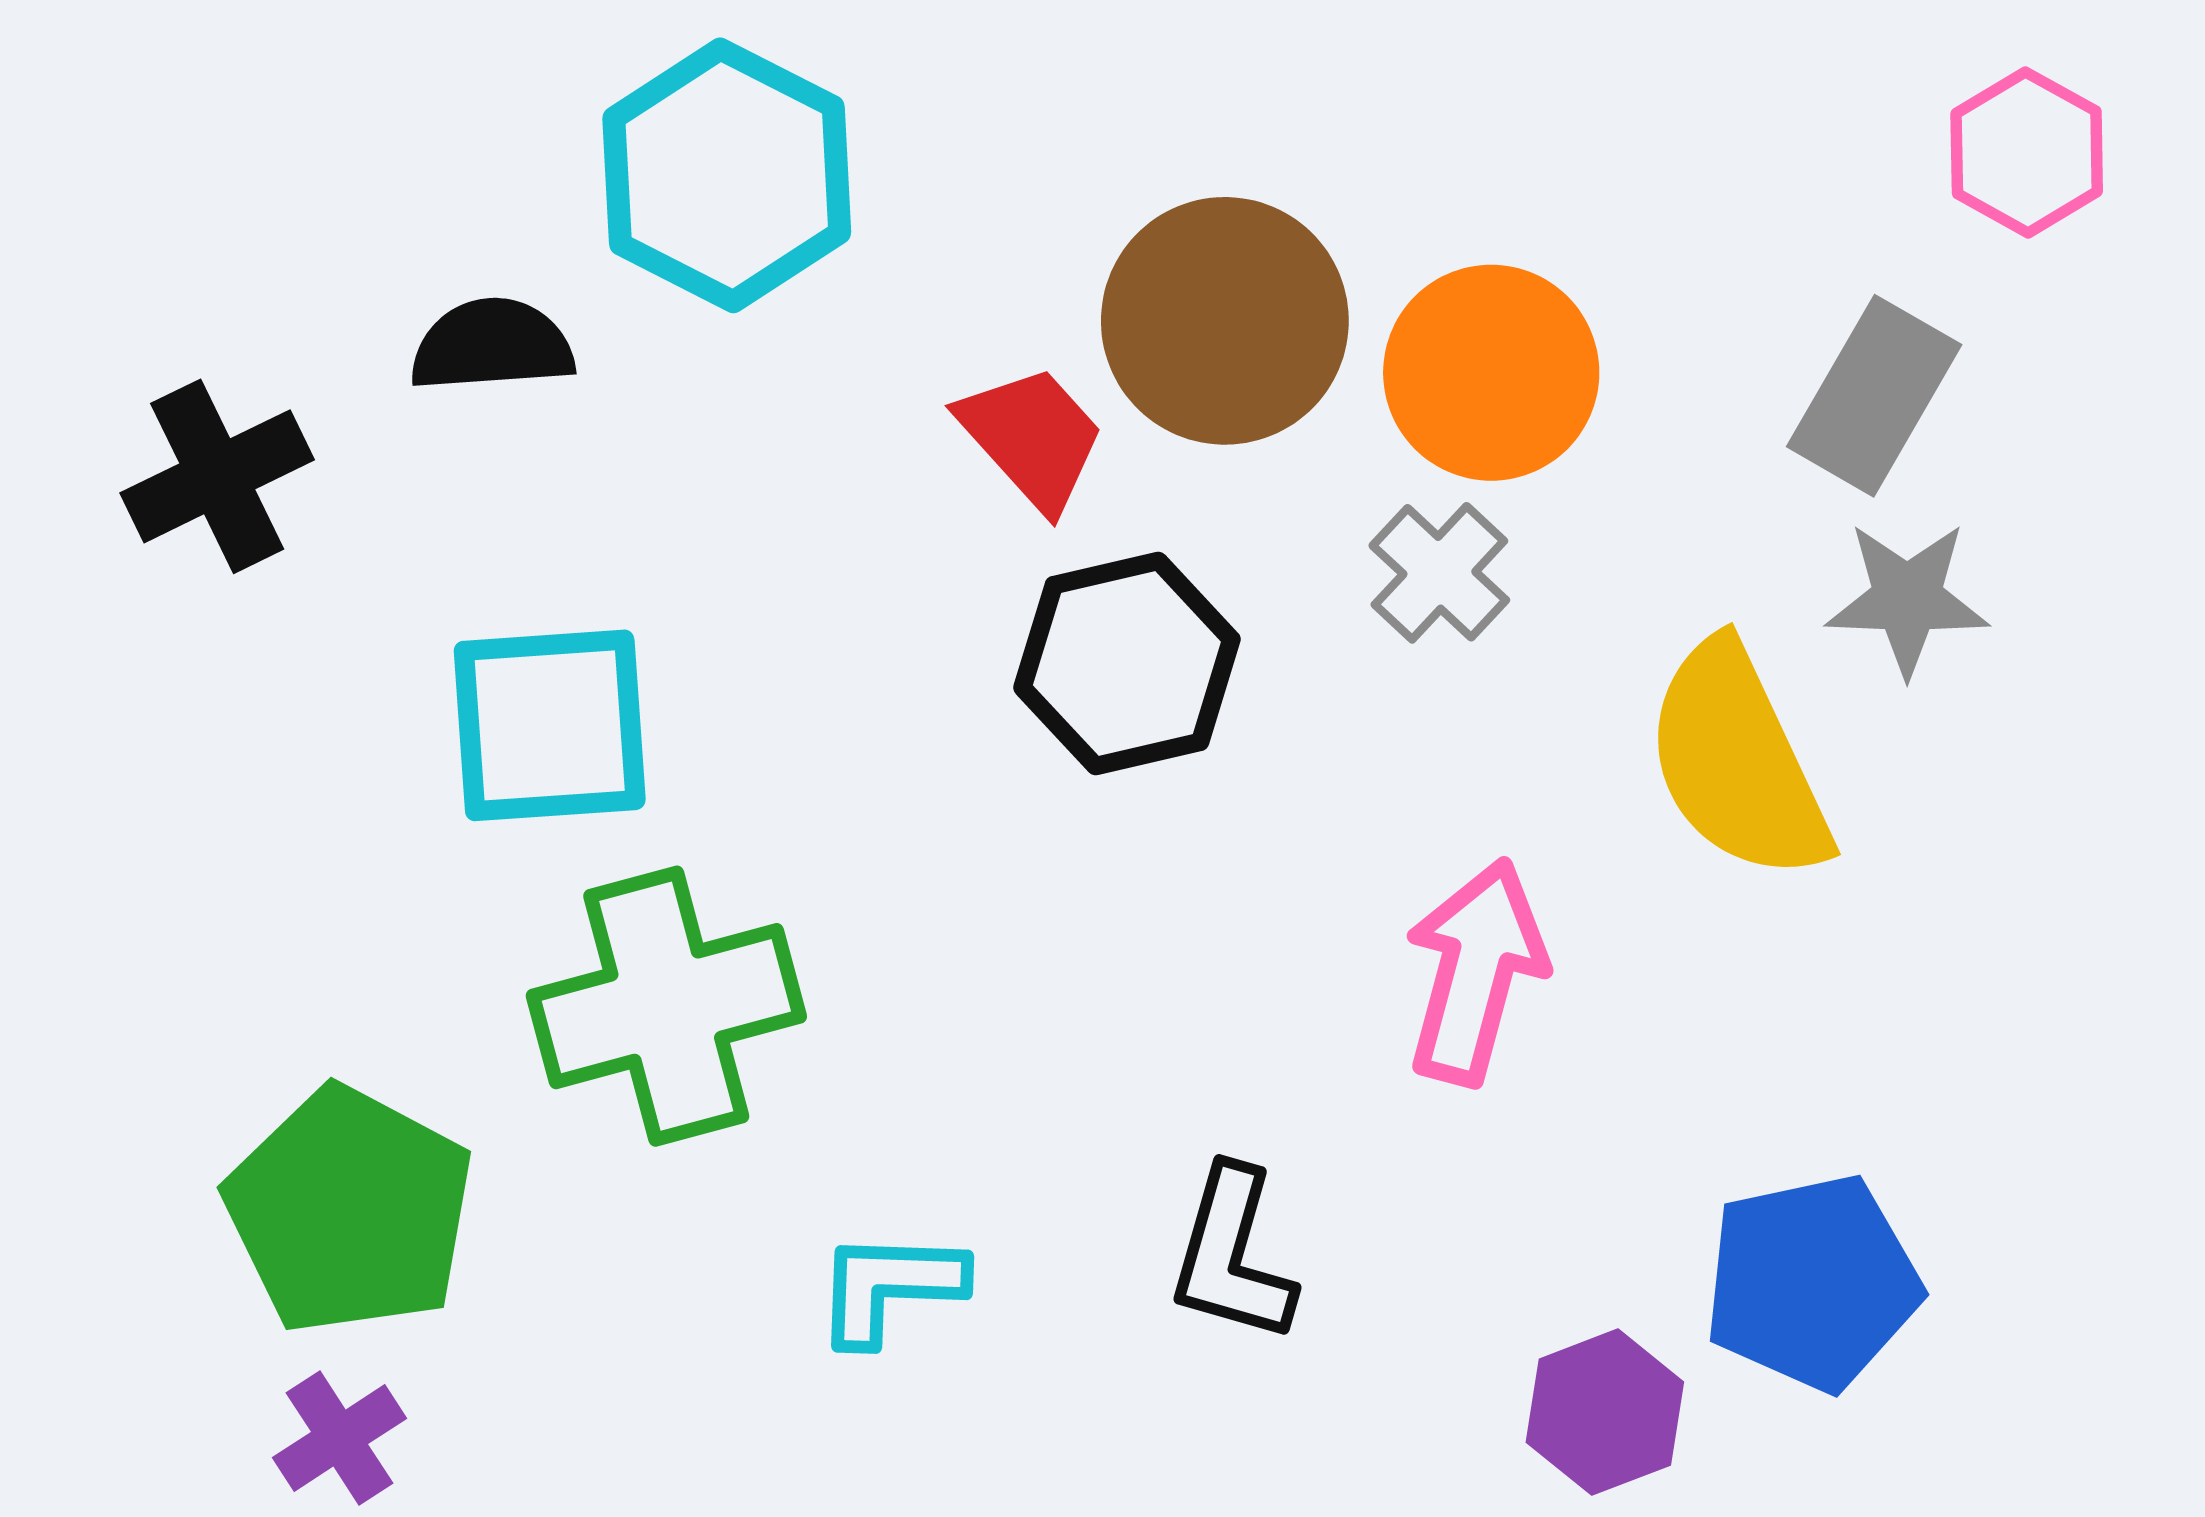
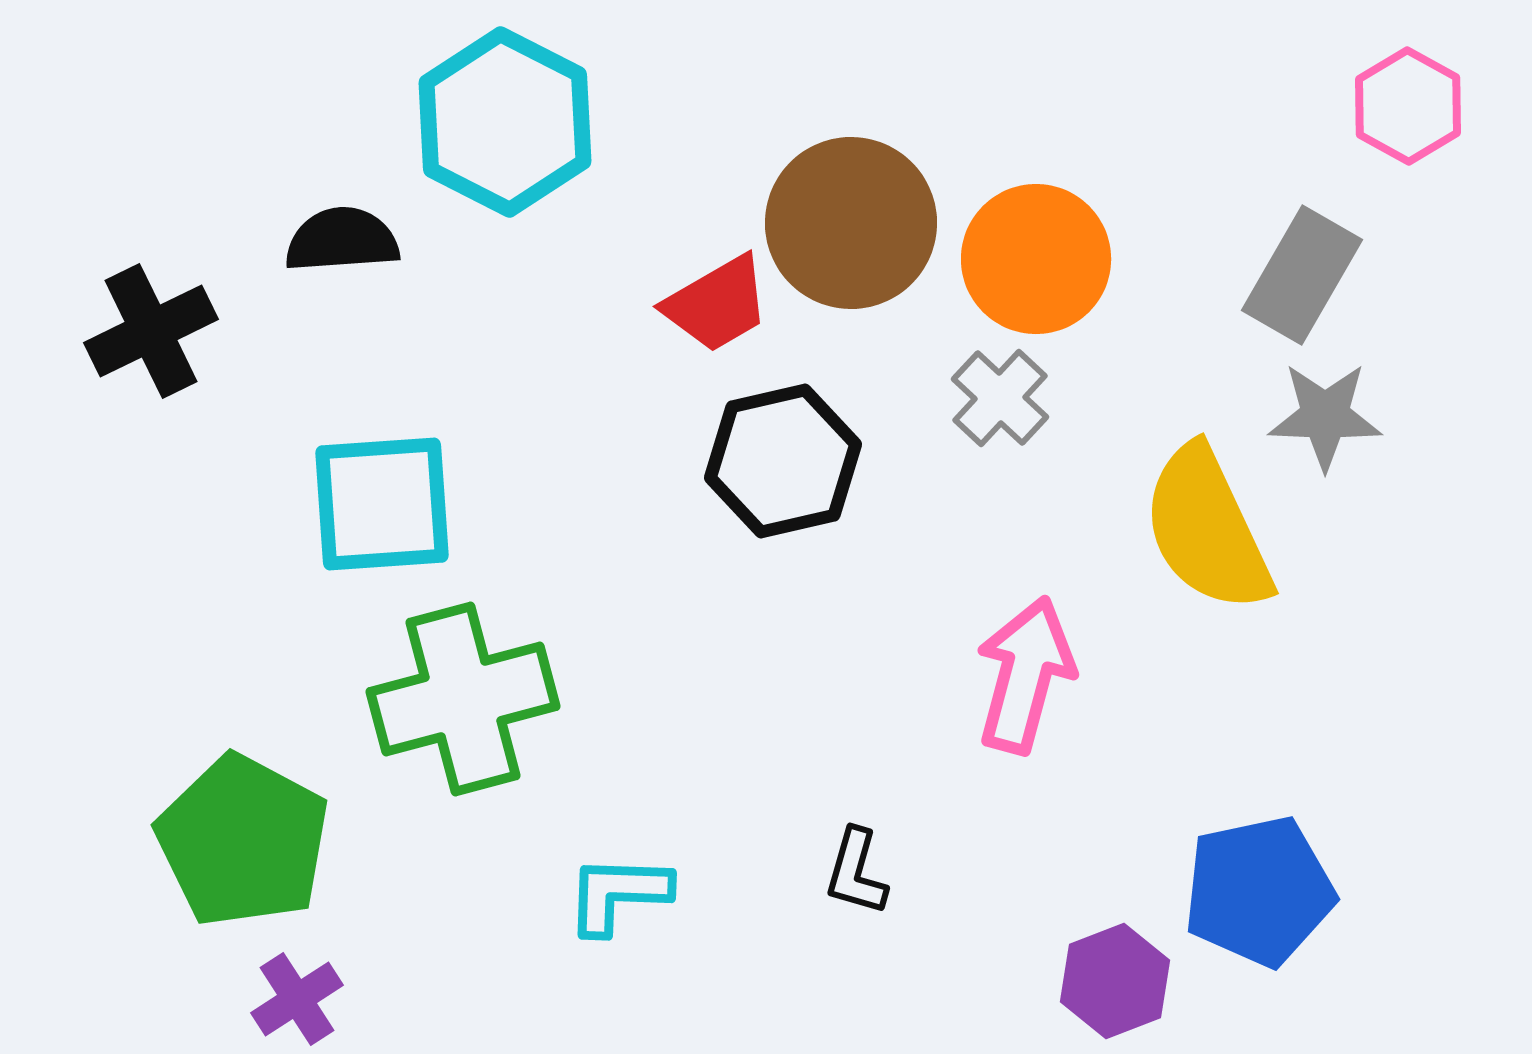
red trapezoid: (1032, 437) -> (717, 304), turned 102
black L-shape: (1232, 1255) -> (856, 872), size x0.7
purple cross: (340, 1438) -> (297, 999), moved

